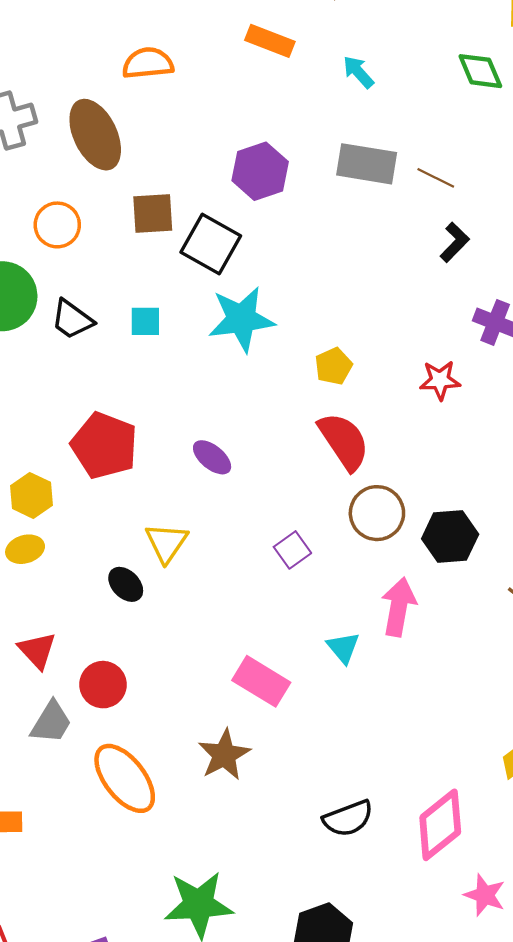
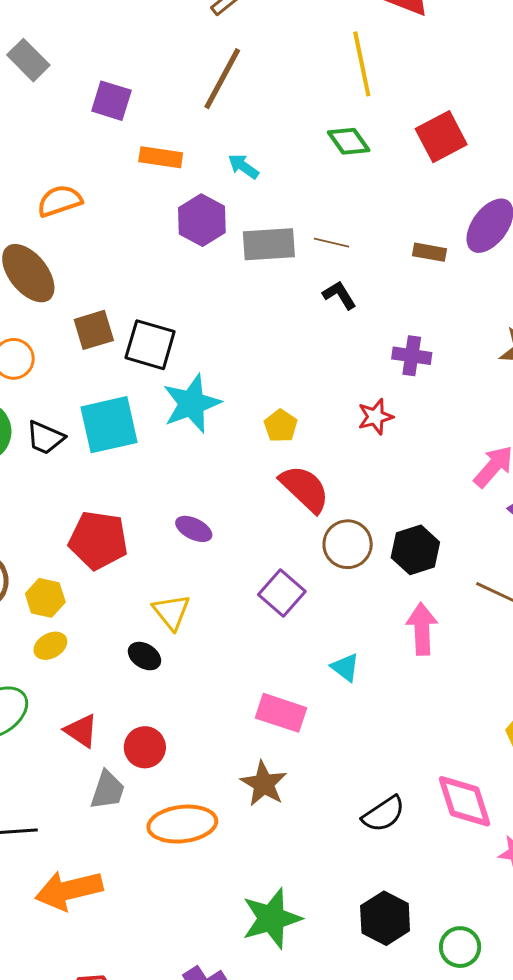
purple hexagon: (260, 171) -> (202, 220), moved
black L-shape: (455, 242) -> (339, 295), moved, turned -63
cyan square: (145, 321) -> (109, 425), size x2.0
purple square: (292, 550) -> (282, 593), size x1.4
pink arrow: (399, 607) -> (422, 629), moved
orange ellipse: (125, 778) -> (182, 824), turned -46
pink diamond: (440, 825) -> (465, 801), turned -56

